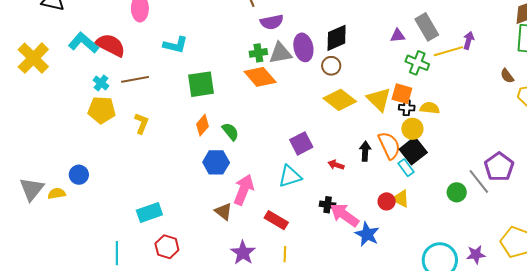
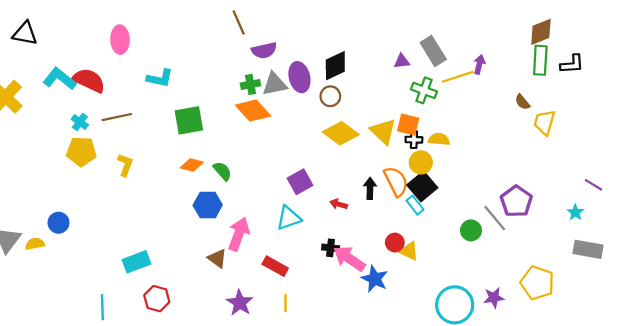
orange diamond: (202, 125) -> (192, 165), turned 65
yellow triangle: (401, 199) -> (409, 251), moved

